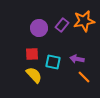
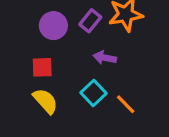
purple arrow: (77, 59) -> (105, 58), moved
cyan square: (53, 62) -> (94, 93), moved, turned 35

